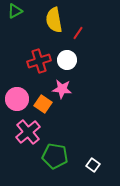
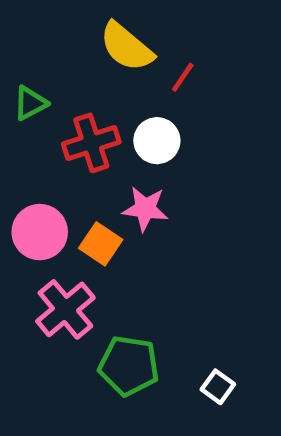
green triangle: (15, 11) -> (30, 103), moved
yellow semicircle: (54, 20) -> (126, 47), turned -40

